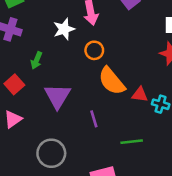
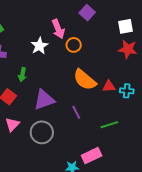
orange circle: (94, 50) -> (74, 45), moved
purple triangle: (57, 96) -> (44, 100), turned 50
gray circle: (51, 153) -> (42, 132), moved

